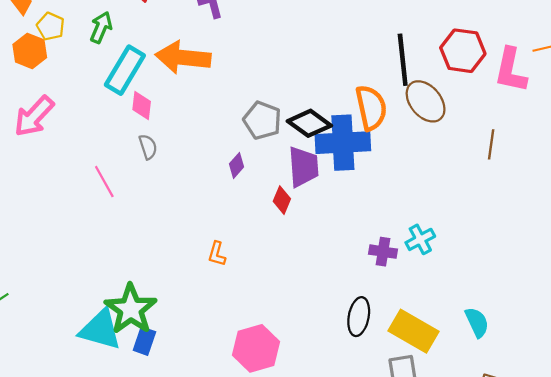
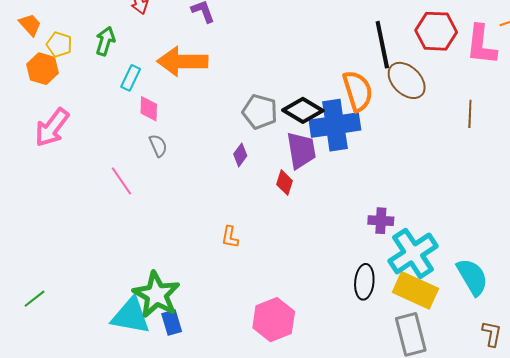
cyan rectangle: (125, 70) -> (131, 78), size x0.6
cyan cross: (420, 239) -> (413, 253), moved, size x1.8
cyan semicircle: (477, 322) -> (472, 277), size x1.4
blue rectangle: (144, 341) -> (172, 323), turned -30

